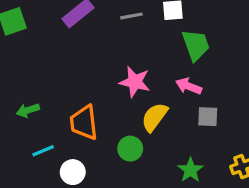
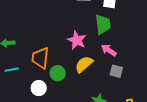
green trapezoid: (196, 45) -> (103, 24), moved
green circle: (130, 149) -> (58, 73), moved
white circle: (73, 172) -> (39, 88), moved

